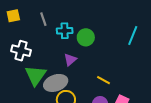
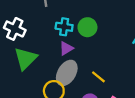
cyan cross: (65, 31) -> (64, 27), moved
gray ellipse: (56, 83) -> (67, 73), moved, turned -50

